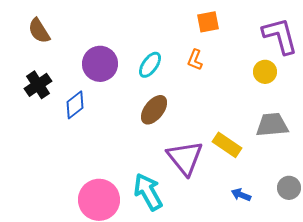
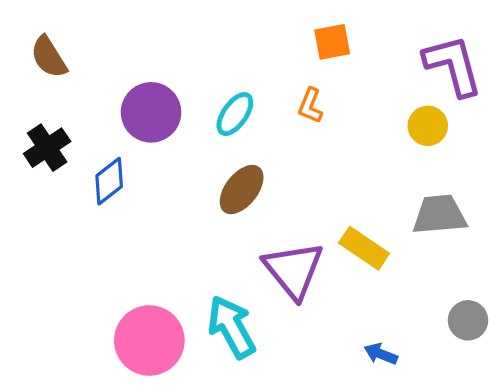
blue arrow: (241, 195) -> (381, 354), moved

